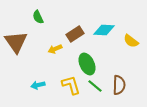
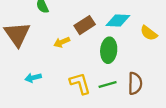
green ellipse: (87, 64) -> (109, 50), moved, turned 30
cyan arrow: (38, 85) -> (33, 78), moved
green line: (95, 86) -> (108, 85), turned -56

